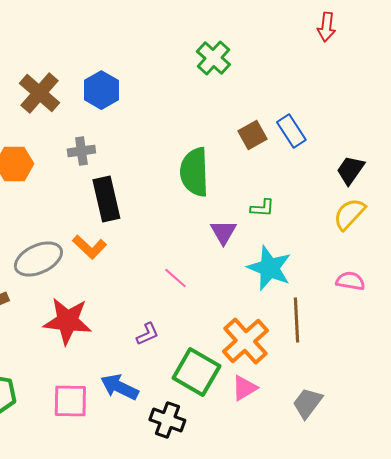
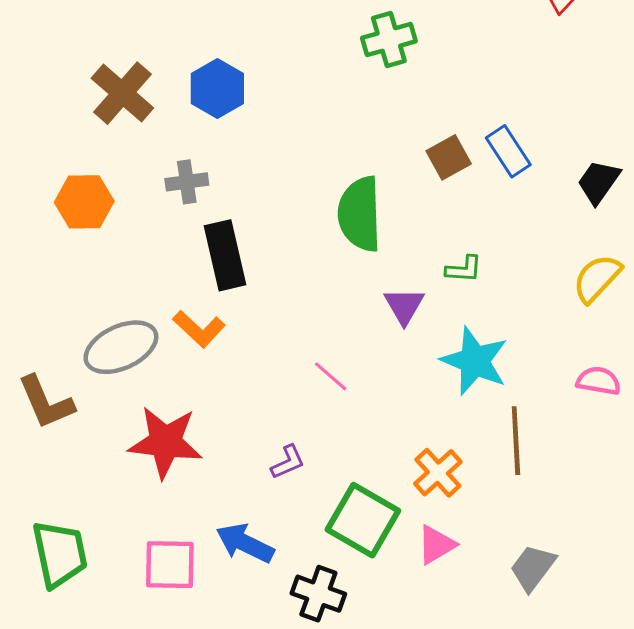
green cross: (213, 58) -> (389, 40), turned 32
black trapezoid: (350, 170) -> (599, 182), moved
orange cross: (245, 341) -> (438, 473), size x0.7

